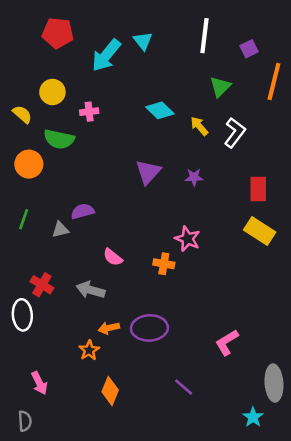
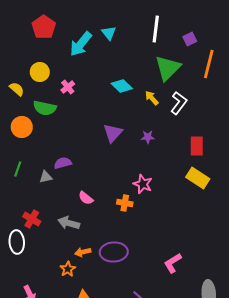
red pentagon: (58, 33) -> (44, 27), turned 30
green triangle: (220, 87) -> (168, 68), size x1.6
pink cross: (89, 112) -> (68, 87), turned -32

